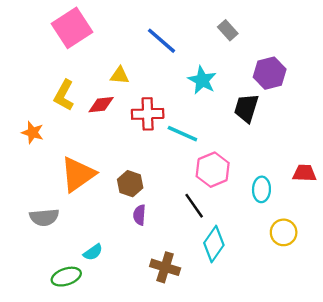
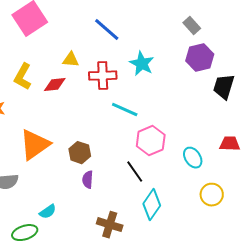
gray rectangle: (228, 30) -> (192, 26), moved
black trapezoid: (246, 108) -> (224, 87), moved
red cross: (148, 114) -> (103, 76), moved
cyan ellipse: (261, 189) -> (193, 158), turned -35

